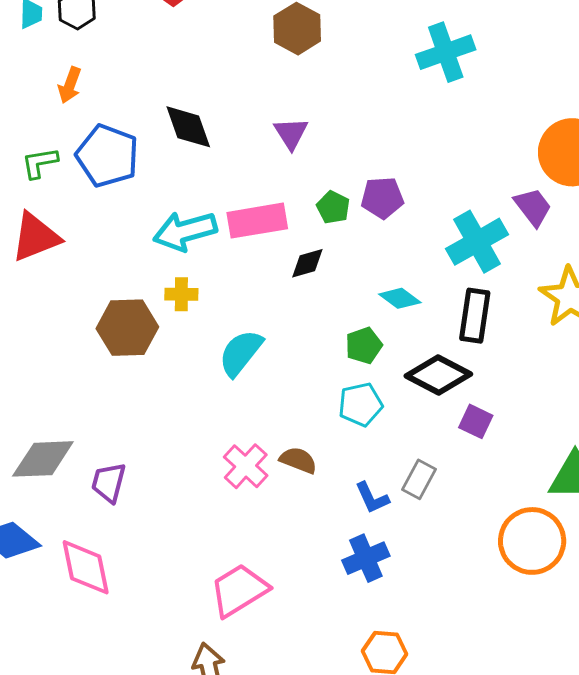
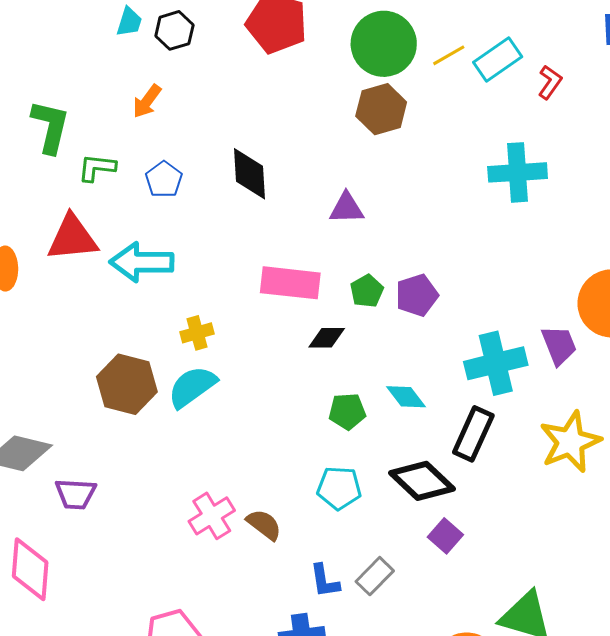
purple triangle: (291, 133) -> (347, 208), turned 45
blue pentagon: (107, 156) -> (164, 179), size x0.6
purple pentagon: (382, 198) -> (417, 295), turned -30
cyan arrow: (185, 231) -> (142, 262), moved
yellow cross: (181, 294) -> (197, 333), turned -32
brown hexagon: (127, 328) -> (127, 384), moved
green pentagon: (364, 346) -> (347, 411), moved
cyan semicircle: (241, 353) -> (192, 387), moved
purple trapezoid: (109, 482) -> (75, 494), turned -117

